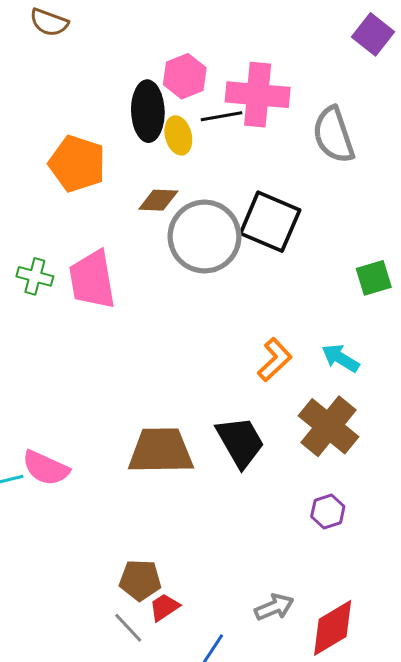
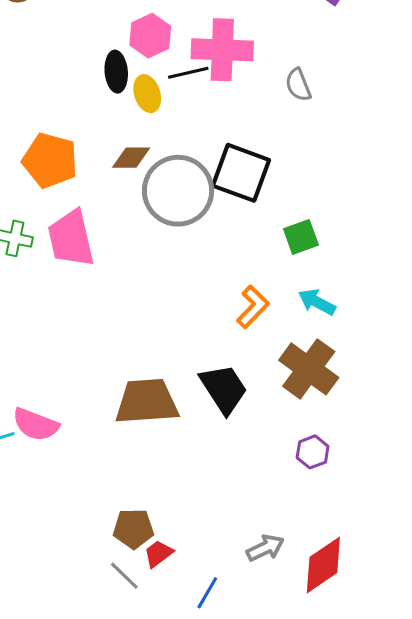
black ellipse: (148, 111) -> (116, 72), size x0.7
gray semicircle: (333, 135) -> (298, 85), size x0.6
orange pentagon: (77, 164) -> (50, 160), moved
green square: (374, 278) -> (301, 237), moved

